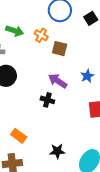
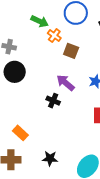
green arrow: (15, 31) -> (40, 21), moved
black star: (57, 151) -> (50, 158), moved

